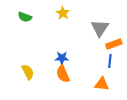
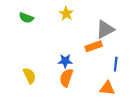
gray triangle: (100, 28) -> (105, 29), turned 30
orange rectangle: (114, 44) -> (94, 46), moved
orange semicircle: (63, 74) -> (66, 78), turned 42

